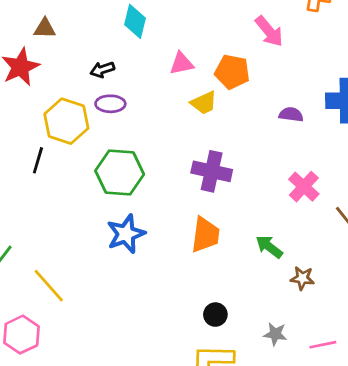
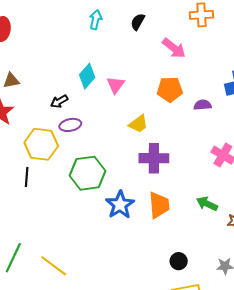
cyan diamond: (135, 21) -> (87, 76), moved, turned 40
pink triangle: (182, 63) -> (116, 85), turned -30
orange pentagon: (232, 72) -> (170, 89), moved
yellow trapezoid: (204, 103) -> (138, 124), moved
blue star: (126, 234) -> (120, 205), moved

